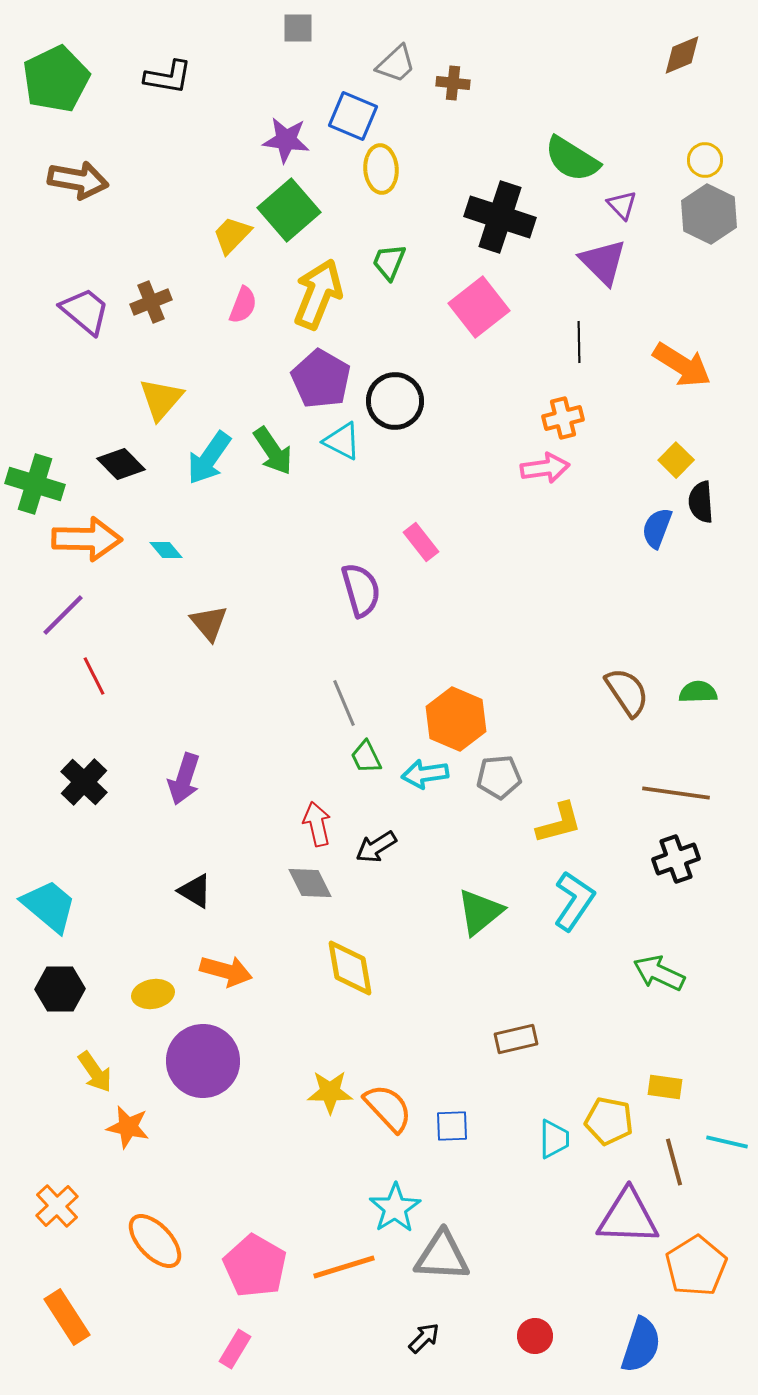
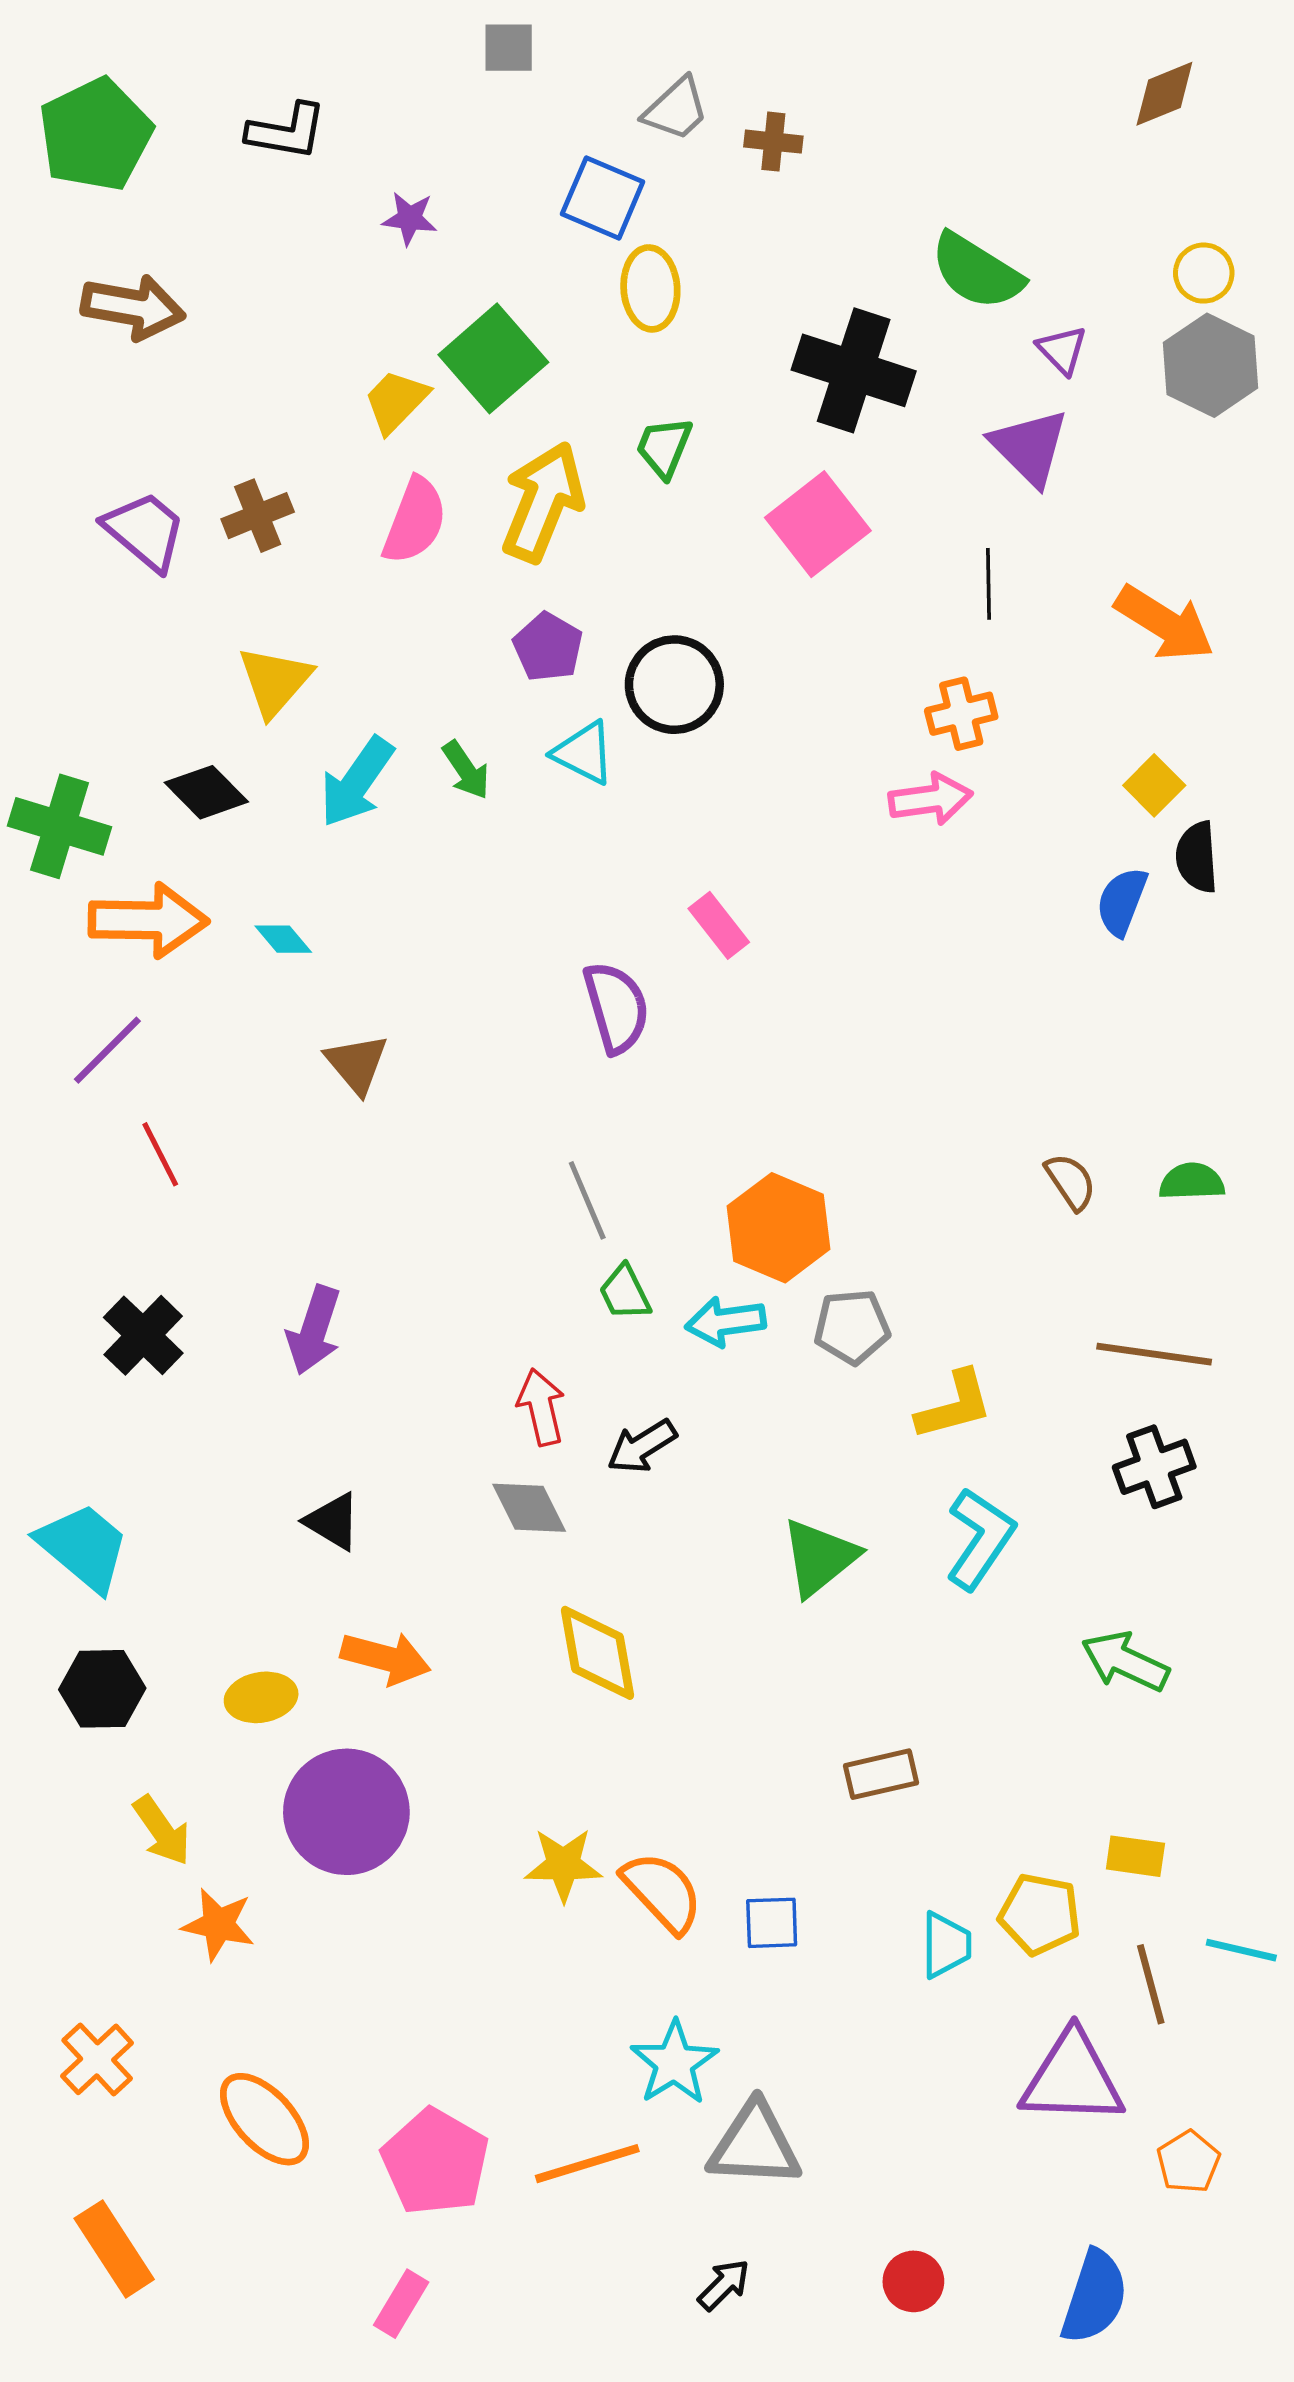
purple star: (286, 140) -> (410, 218), moved, size x0.7
pink semicircle: (243, 305) -> (415, 521), size x1.4
purple pentagon: (321, 379) -> (548, 647), size x0.7
green arrow: (273, 451) -> (466, 770), size x0.7
brown semicircle: (627, 692) -> (1071, 1182), size x0.7
orange pentagon: (696, 1266) -> (1188, 2162), size x0.6

